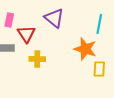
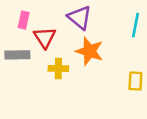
orange star: (85, 49) -> (89, 51), moved

